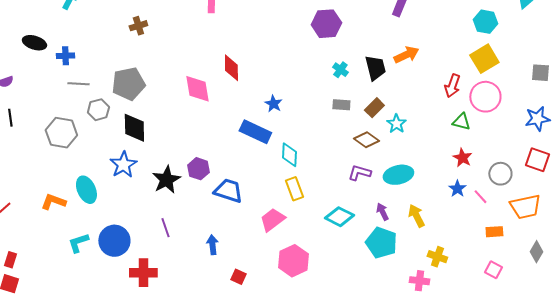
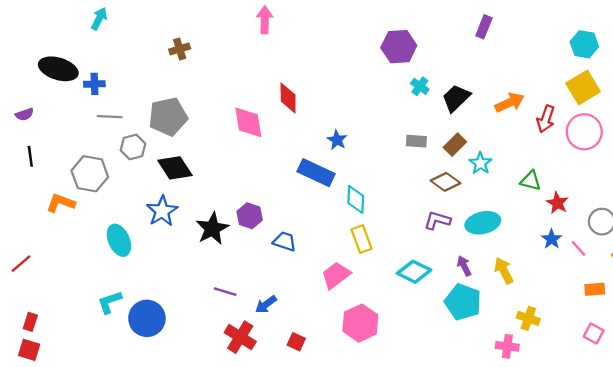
black ellipse: (34, 43) -> (58, 69), size x1.4
orange arrow: (406, 55) -> (510, 103), moved
black trapezoid: (375, 68) -> (456, 98), turned -120
cyan cross: (340, 70) -> (420, 86), moved
green triangle: (461, 122) -> (531, 181), moved
black diamond: (134, 128) -> (175, 168), turned -32
blue trapezoid: (228, 191) -> (285, 241), size x0.7
orange L-shape: (53, 202) -> (61, 203), moved
purple line: (165, 228) -> (225, 292), moved, turned -54
blue circle: (114, 241) -> (147, 318), moved
blue arrow: (212, 245) -> (266, 304), turned -120
red cross: (143, 273) -> (240, 337), moved, turned 32

